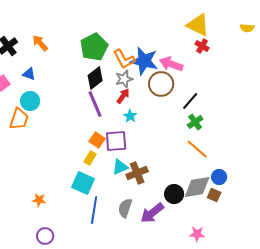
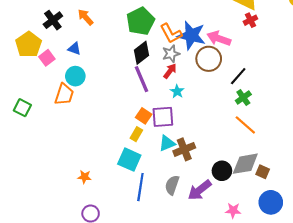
red cross: (202, 46) -> (250, 20), turned 32
blue circle: (219, 177) -> (271, 202), moved, size x1.5
pink star: (197, 234) -> (233, 210), moved

